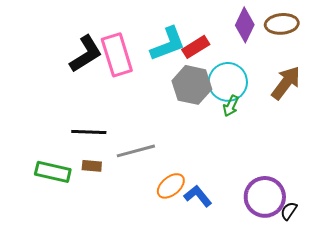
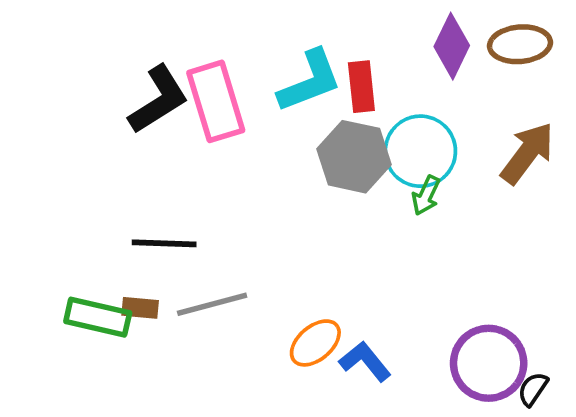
red rectangle: (196, 47) -> (361, 87), turned -64
gray line: (136, 151) -> (212, 304), moved
brown rectangle: (92, 166) -> (140, 308), moved

